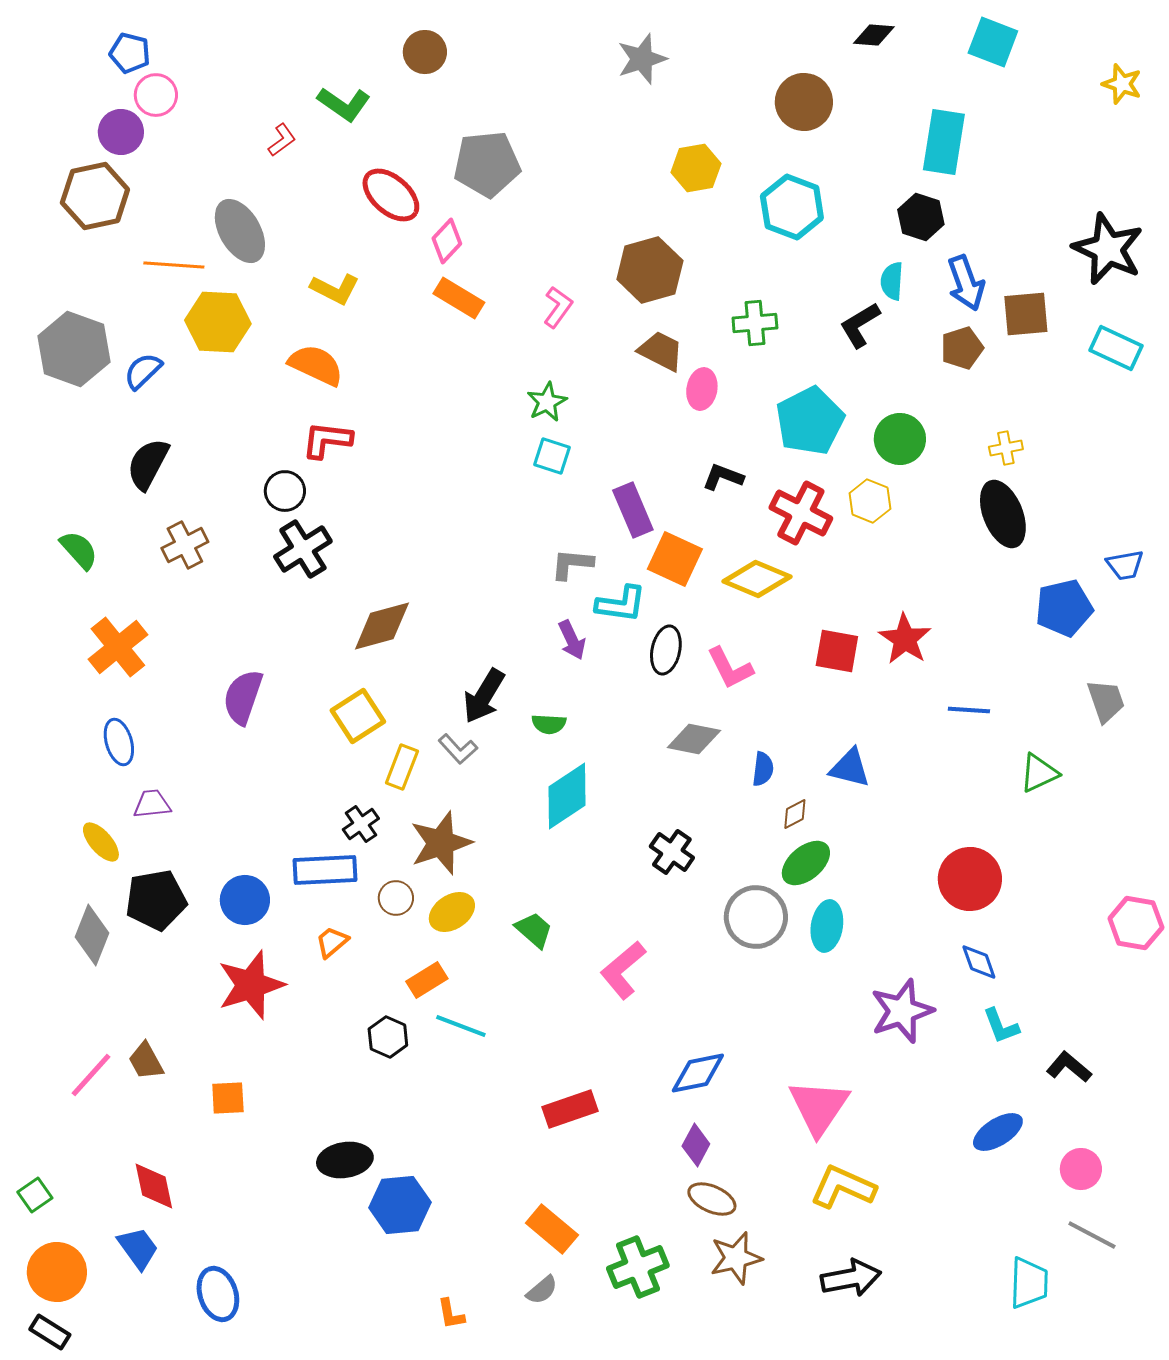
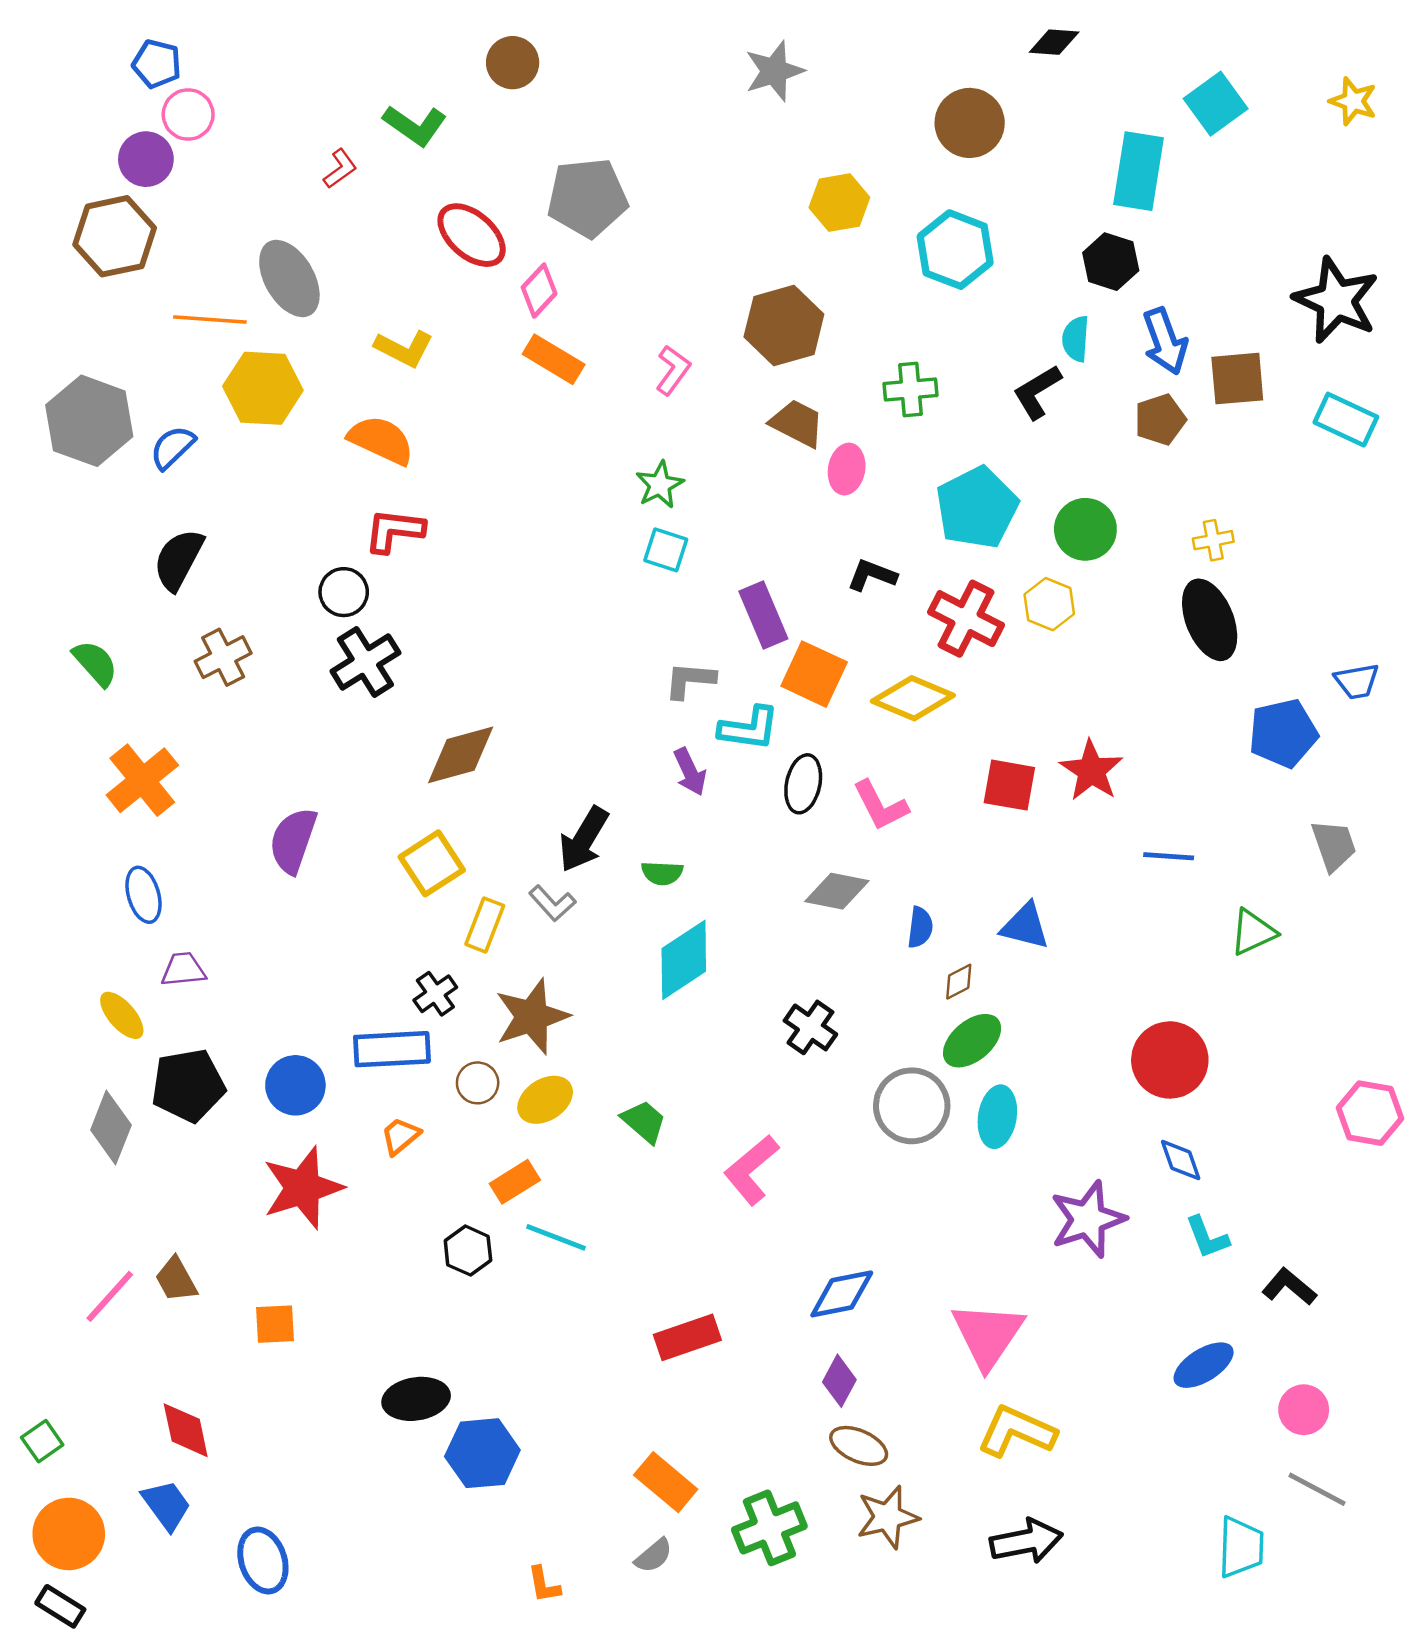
cyan square: (993, 42) -> (1216, 104), moved, turned 33

